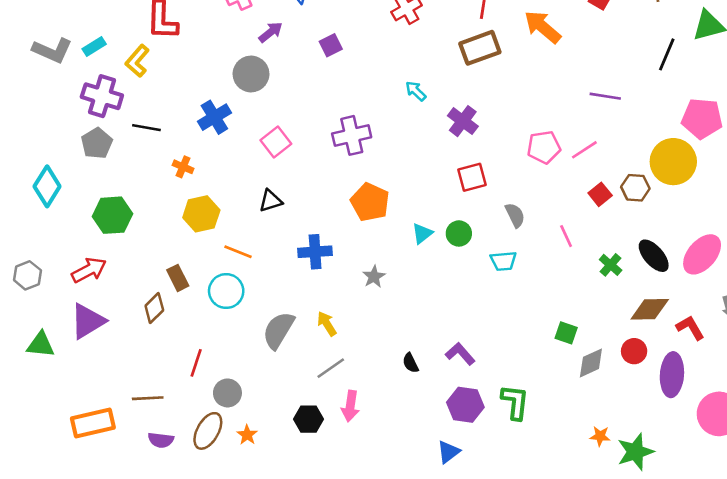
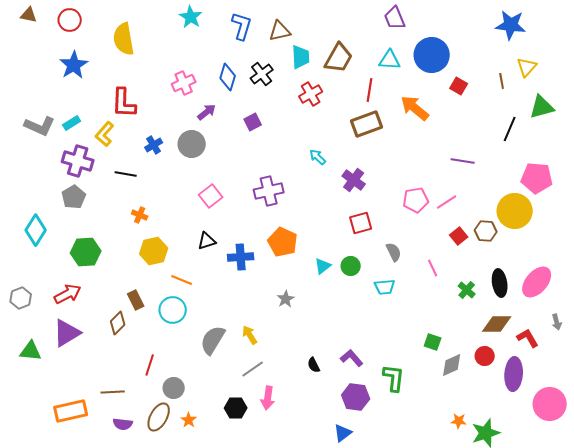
blue cross: (214, 117) -> (154, 145), moved, size x0.7
black line: (146, 128) -> (126, 174), moved
blue cross: (315, 252) -> (241, 257), moved
black ellipse: (654, 256) -> (500, 283), turned 32
green L-shape: (515, 402) -> (394, 378), moved

